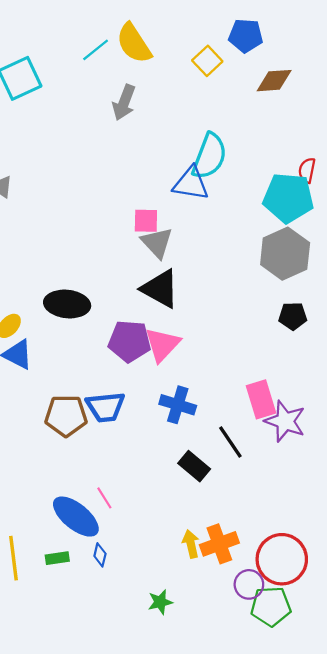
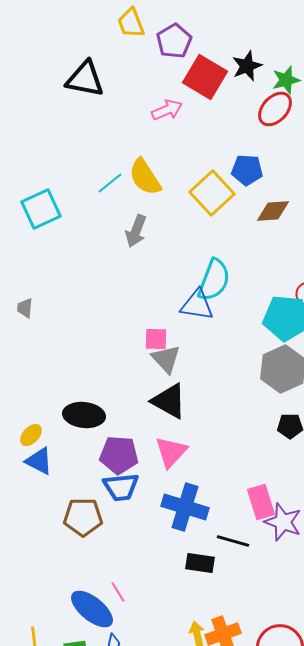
yellow square: (207, 61) -> (212, 193), size x1.6
purple pentagon: (130, 341) -> (119, 455), moved
blue cross: (178, 405) -> (185, 507), size x1.4
blue trapezoid: (105, 407) -> (121, 487), moved
black line: (230, 442) -> (233, 541), turned -40
black rectangle: (194, 466) -> (200, 563), turned -32

